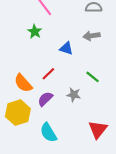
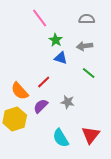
green star: (35, 32) -> (56, 40), moved
green line: (93, 77) -> (89, 73), moved
cyan semicircle: (48, 133) -> (61, 138), moved

